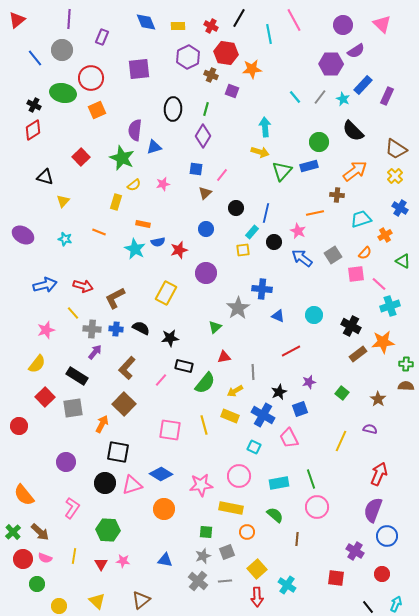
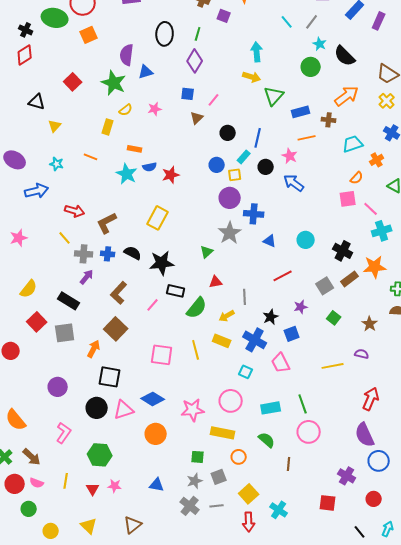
cyan star: (343, 99) -> (320, 44), moved
blue rectangle: (309, 166) -> (301, 112), moved
blue circle: (206, 229) -> (217, 165), moved
gray square: (333, 255) -> (325, 286), moved
purple circle: (206, 273) -> (230, 198), moved
blue arrow: (45, 285) -> (37, 191), moved
pink star: (46, 330) -> (19, 238), moved
black star: (170, 338) -> (162, 263), size x1.4
yellow line: (341, 441) -> (333, 366), turned 55
purple semicircle: (373, 510) -> (365, 435), turned -45

